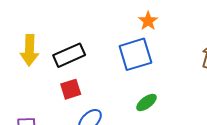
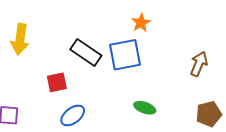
black rectangle: (69, 55) -> (86, 53), moved, turned 52
green ellipse: (146, 102) -> (145, 108), moved, turned 50

